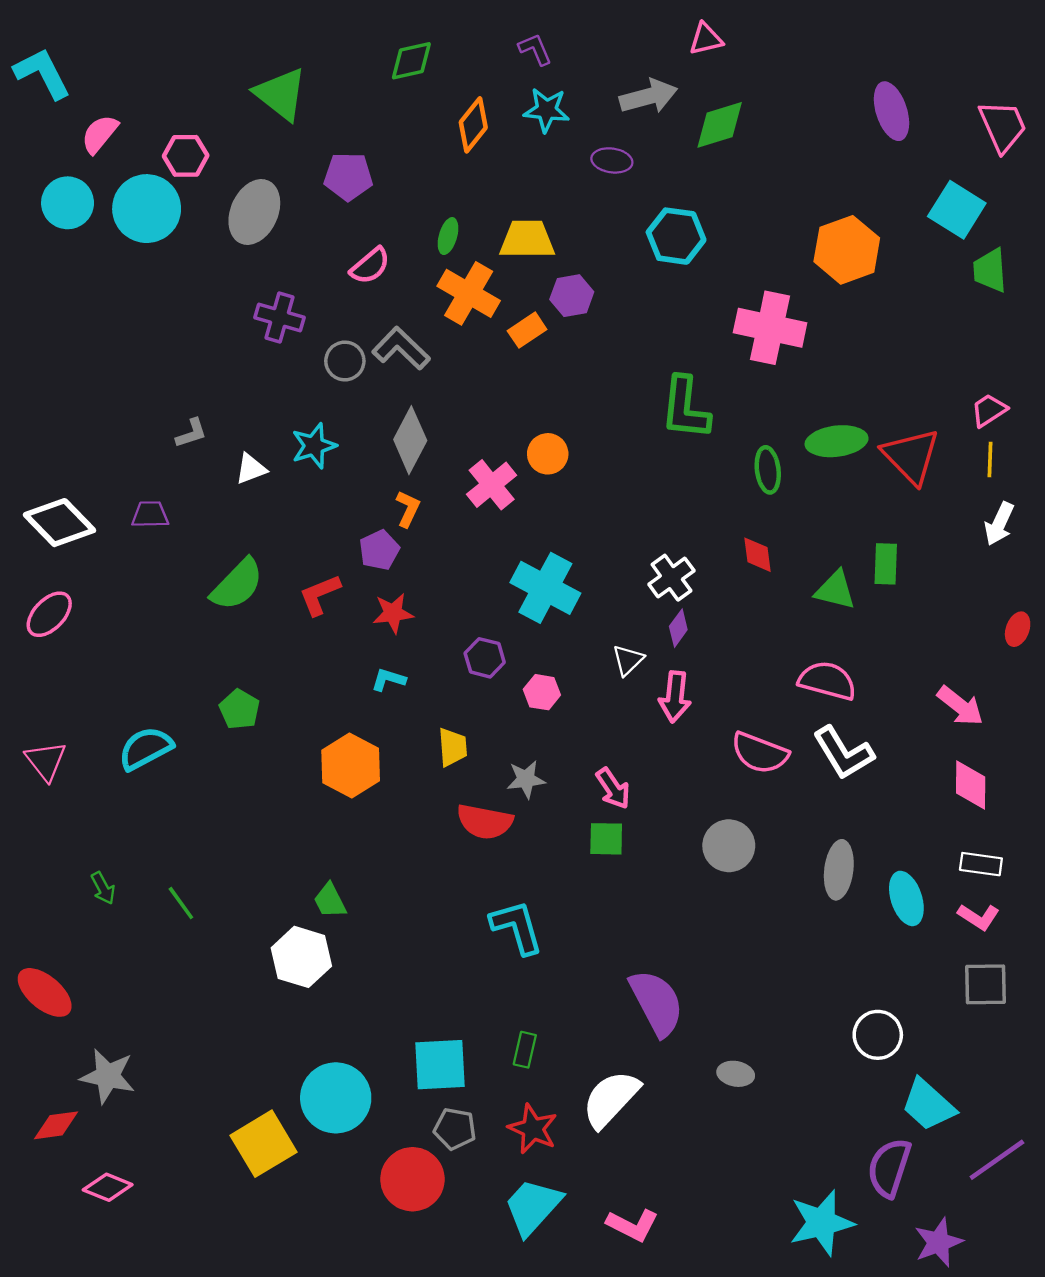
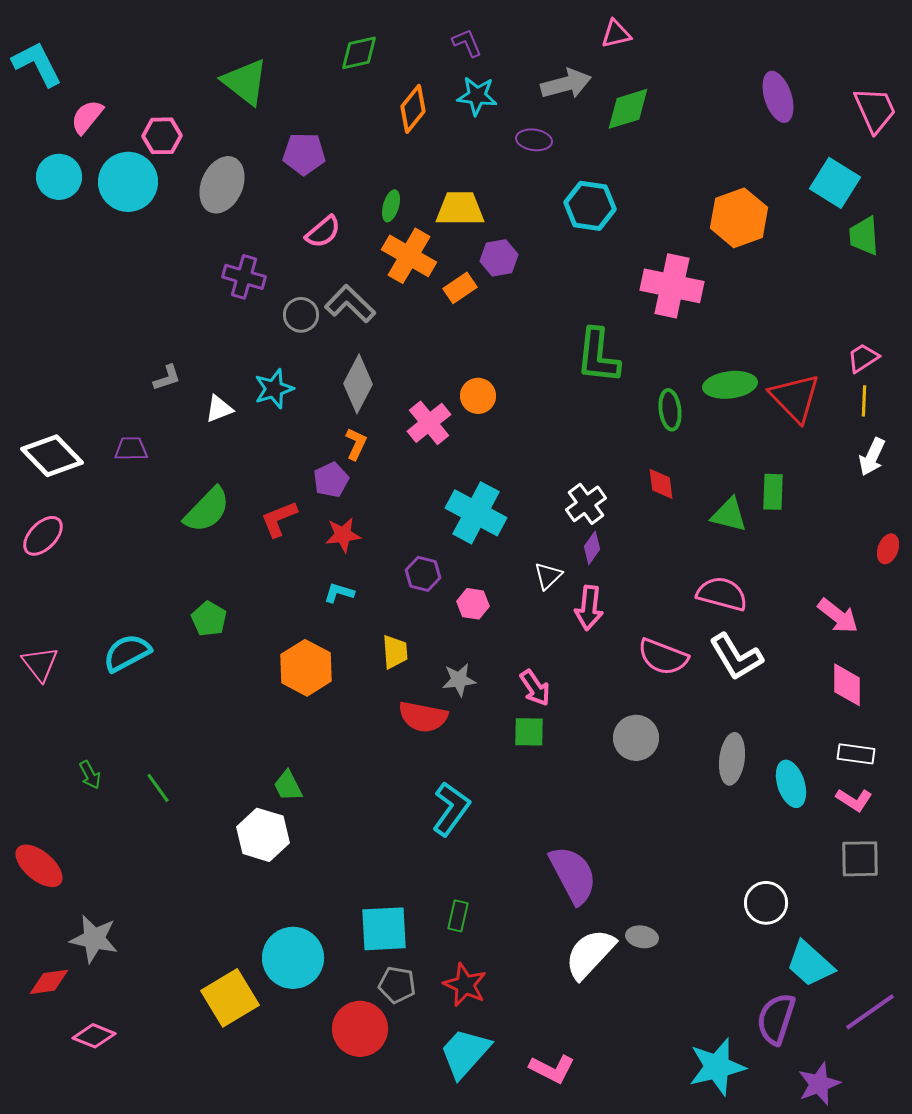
cyan L-shape: (517, 927) -> (451, 809), turned 52
white semicircle: (611, 1099) -> (590, 954), moved

